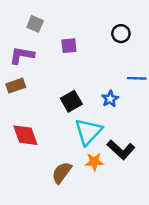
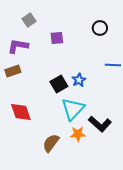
gray square: (35, 24) -> (29, 20), turned 32
blue star: (110, 99) -> (79, 80), moved

